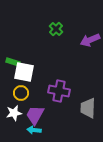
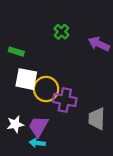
purple arrow: (90, 40) -> (99, 44), turned 48
green rectangle: (13, 62) -> (16, 52), moved
yellow circle: (21, 93) -> (46, 89), moved, size x1.5

